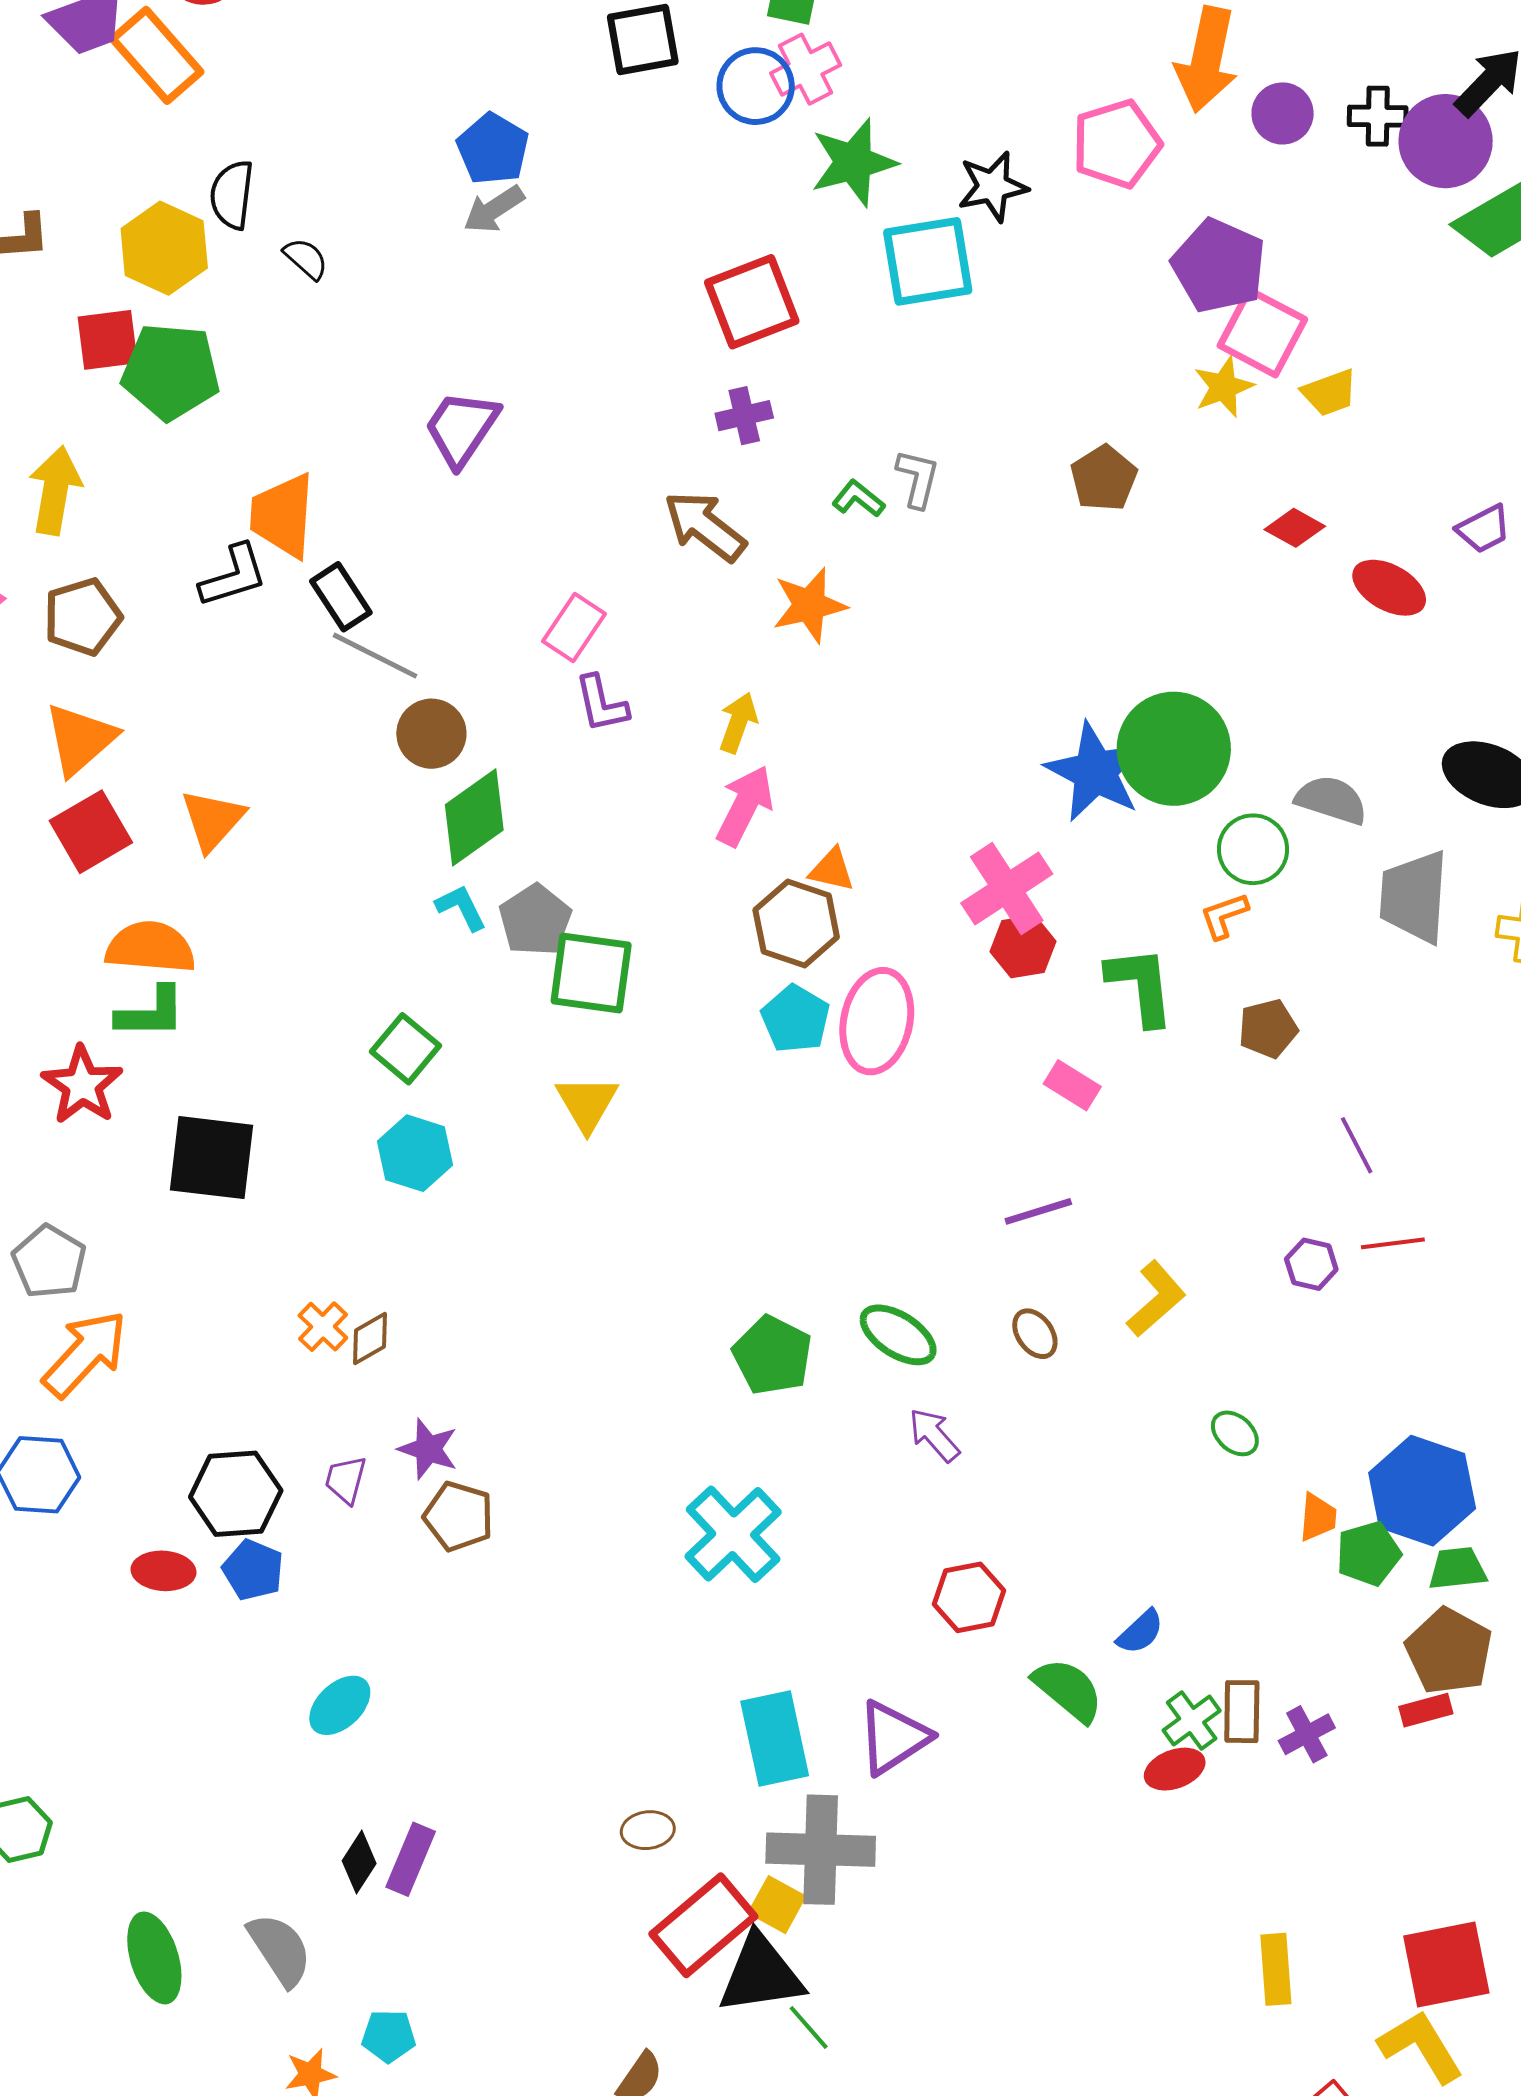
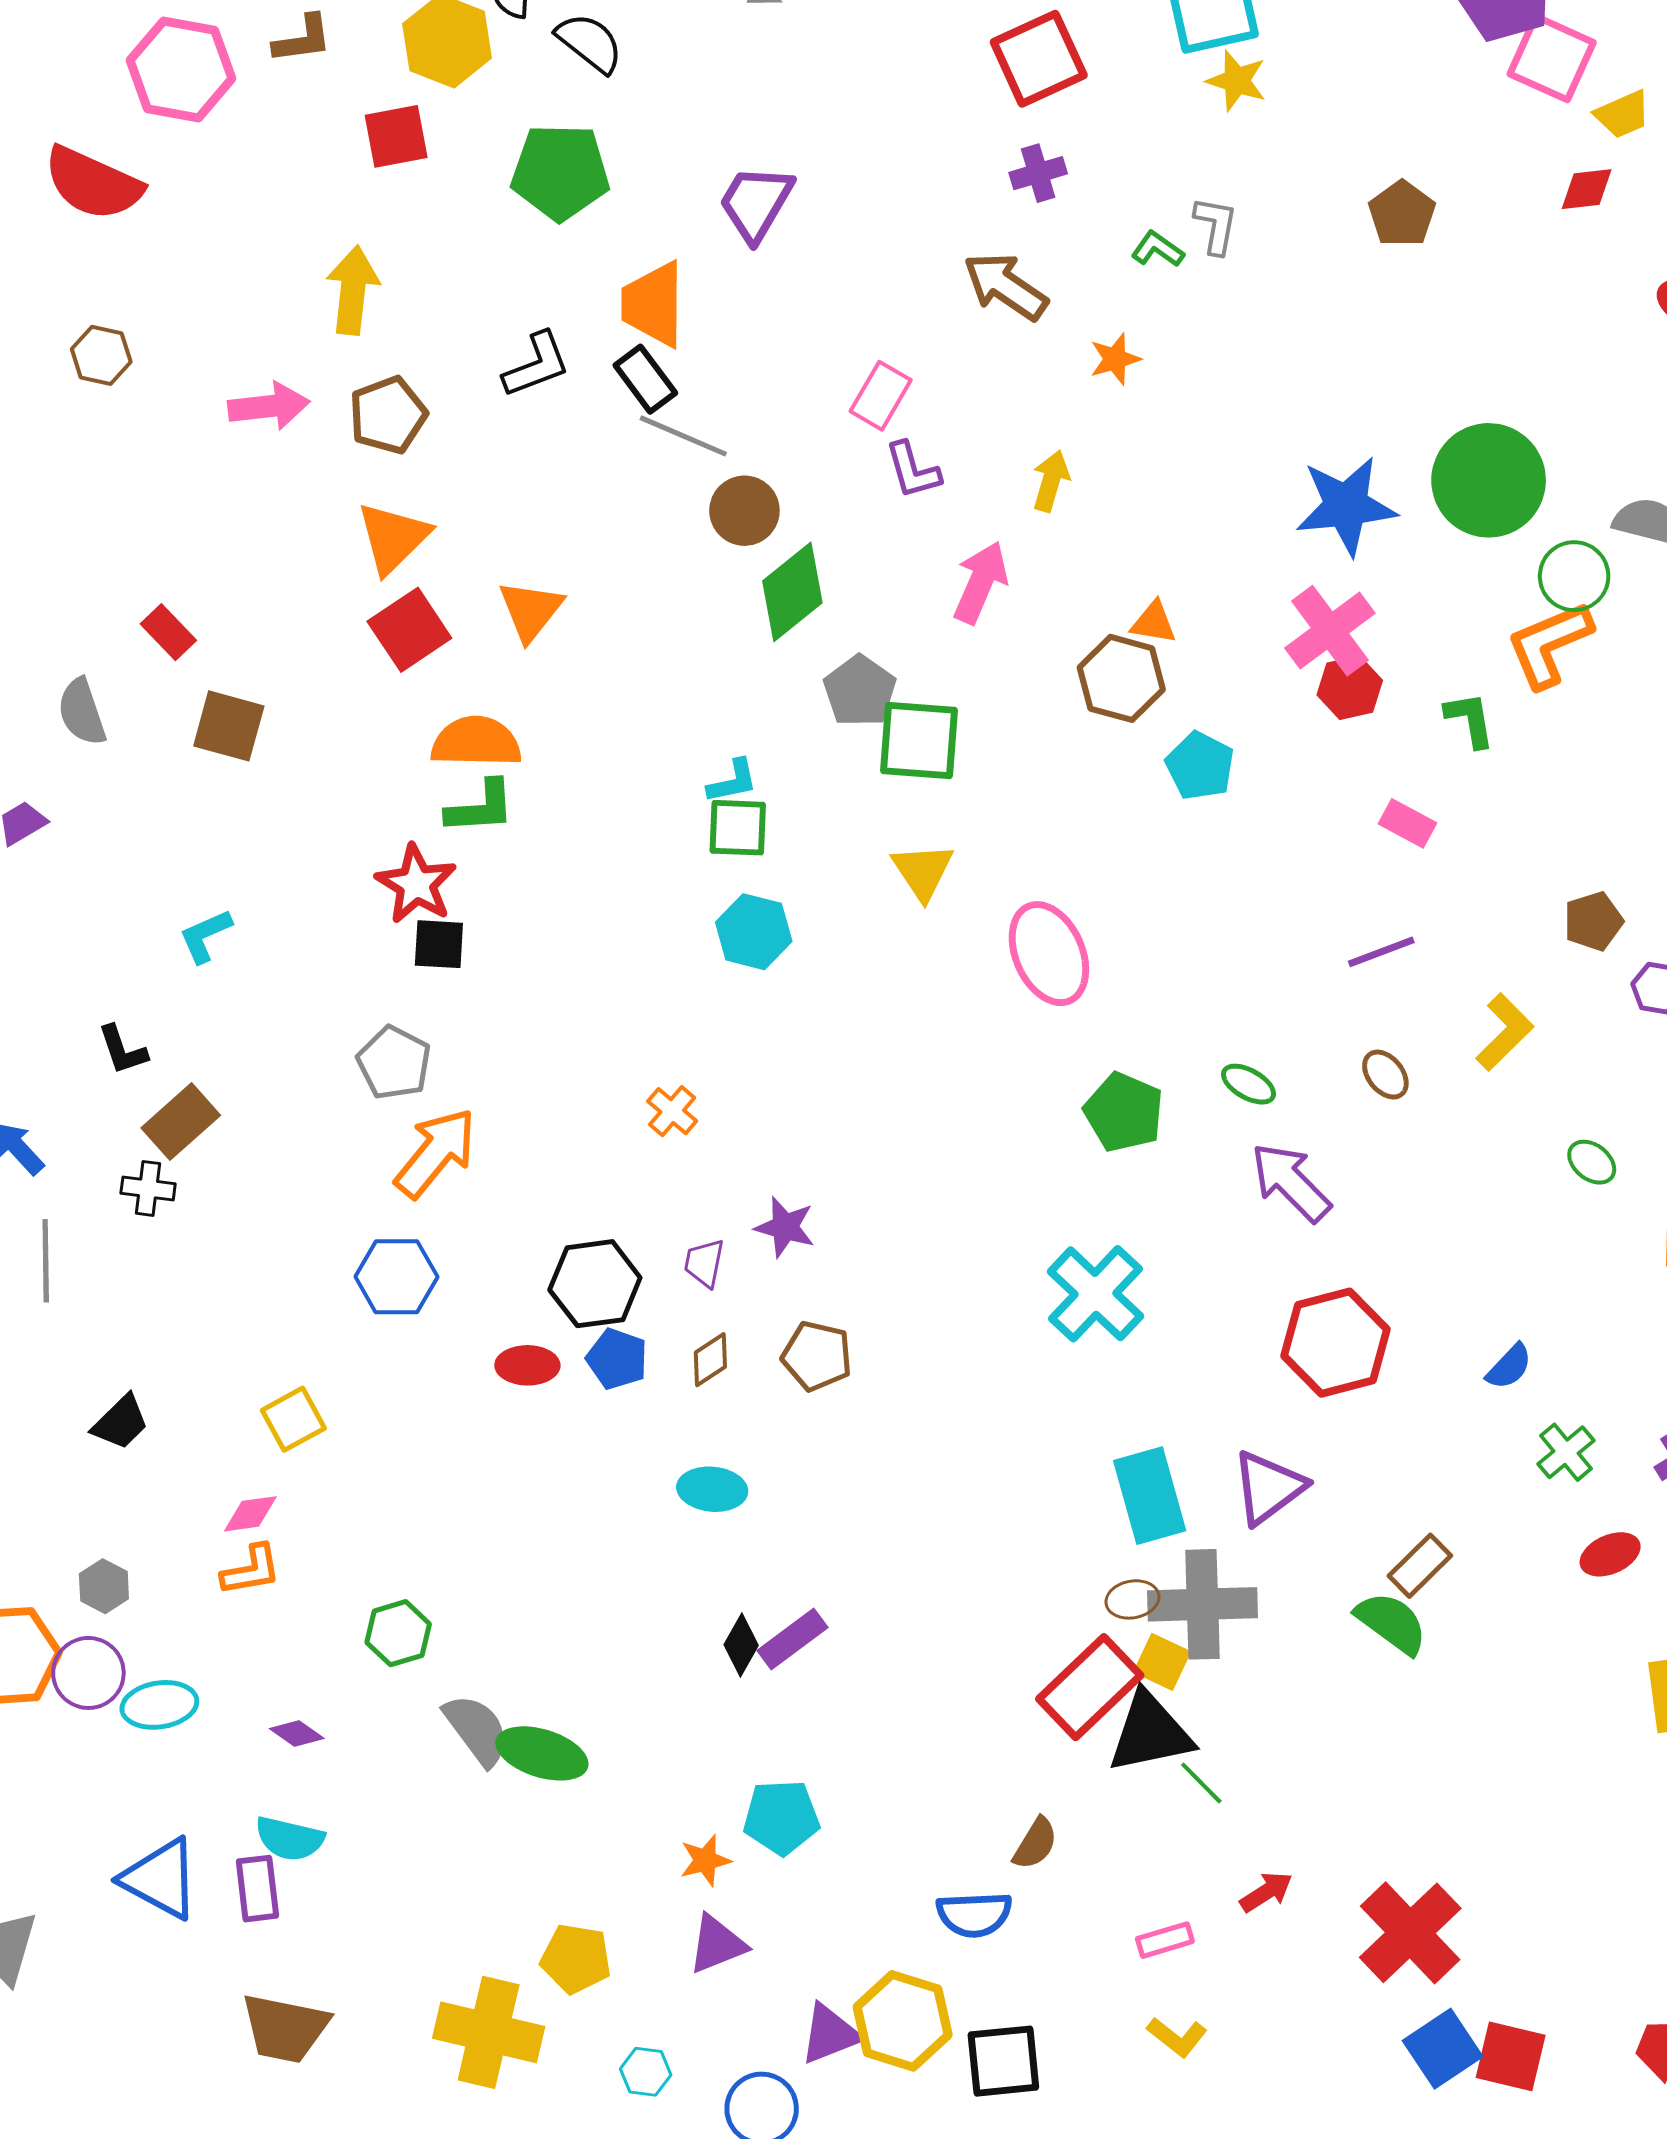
black semicircle: (306, 259) -> (590, 43), size x1.5
green pentagon: (171, 371) -> (560, 172), moved
yellow star: (1224, 387) -> (1237, 81), moved, turned -30
orange trapezoid: (283, 516) -> (653, 304), moved
red diamond: (1295, 528) -> (1587, 189), moved, turned -32
orange star: (809, 605) -> (1115, 359), size x0.7
blue star: (1095, 772) -> (1346, 506), moved, turned -30
pink arrow: (745, 806) -> (981, 582), moved
cyan L-shape: (461, 908) -> (733, 781), moved, turned 108
orange L-shape: (1224, 916) -> (1549, 644), size x1.8
green L-shape: (1141, 986) -> (1470, 720), size x0.7
cyan pentagon: (796, 1019) -> (1200, 766), moved
pink ellipse: (877, 1021) -> (1049, 954), moved, turned -32
brown pentagon: (1268, 1029) -> (1593, 921), moved
green square: (406, 1049) -> (738, 828), turned -34
black square: (212, 1158) -> (439, 944), moved, size x0.6
green ellipse: (898, 1335) -> (1248, 1084), size x0.7
brown diamond: (370, 1339) -> (710, 1360), moved
purple arrow: (934, 1435) -> (1291, 1182), size x1.5
brown pentagon: (459, 1516) -> (817, 1356), moved
red hexagon: (969, 1597) -> (1335, 1343), size x1.5
green semicircle: (1068, 1690) -> (1391, 1623), moved
cyan ellipse: (340, 1705) -> (712, 1489), turned 52
brown rectangle: (1242, 1712) -> (1420, 1566), moved, turned 48
red ellipse: (1175, 1769) -> (1610, 1554), moved
brown ellipse: (648, 1830) -> (1132, 1599), moved
purple rectangle: (411, 1859) -> (793, 1639), turned 34
gray semicircle: (280, 1950) -> (477, 1730), moved
green ellipse: (154, 1958) -> (542, 1753), turned -52
cyan pentagon: (389, 2036) -> (781, 1817), size x1.4

